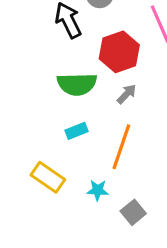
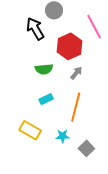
green semicircle: (77, 84) -> (44, 69), size x0.7

